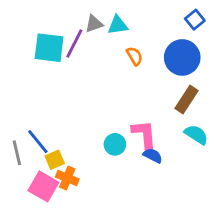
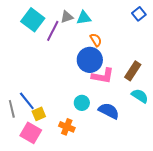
cyan square: (49, 48) -> (33, 20), moved, turned 30
blue circle: (182, 57) -> (90, 60), moved
pink L-shape: (144, 135) -> (103, 76), moved, turned 105
blue semicircle: (153, 156) -> (109, 111), size x1.5
orange cross: (67, 178) -> (67, 127), moved

